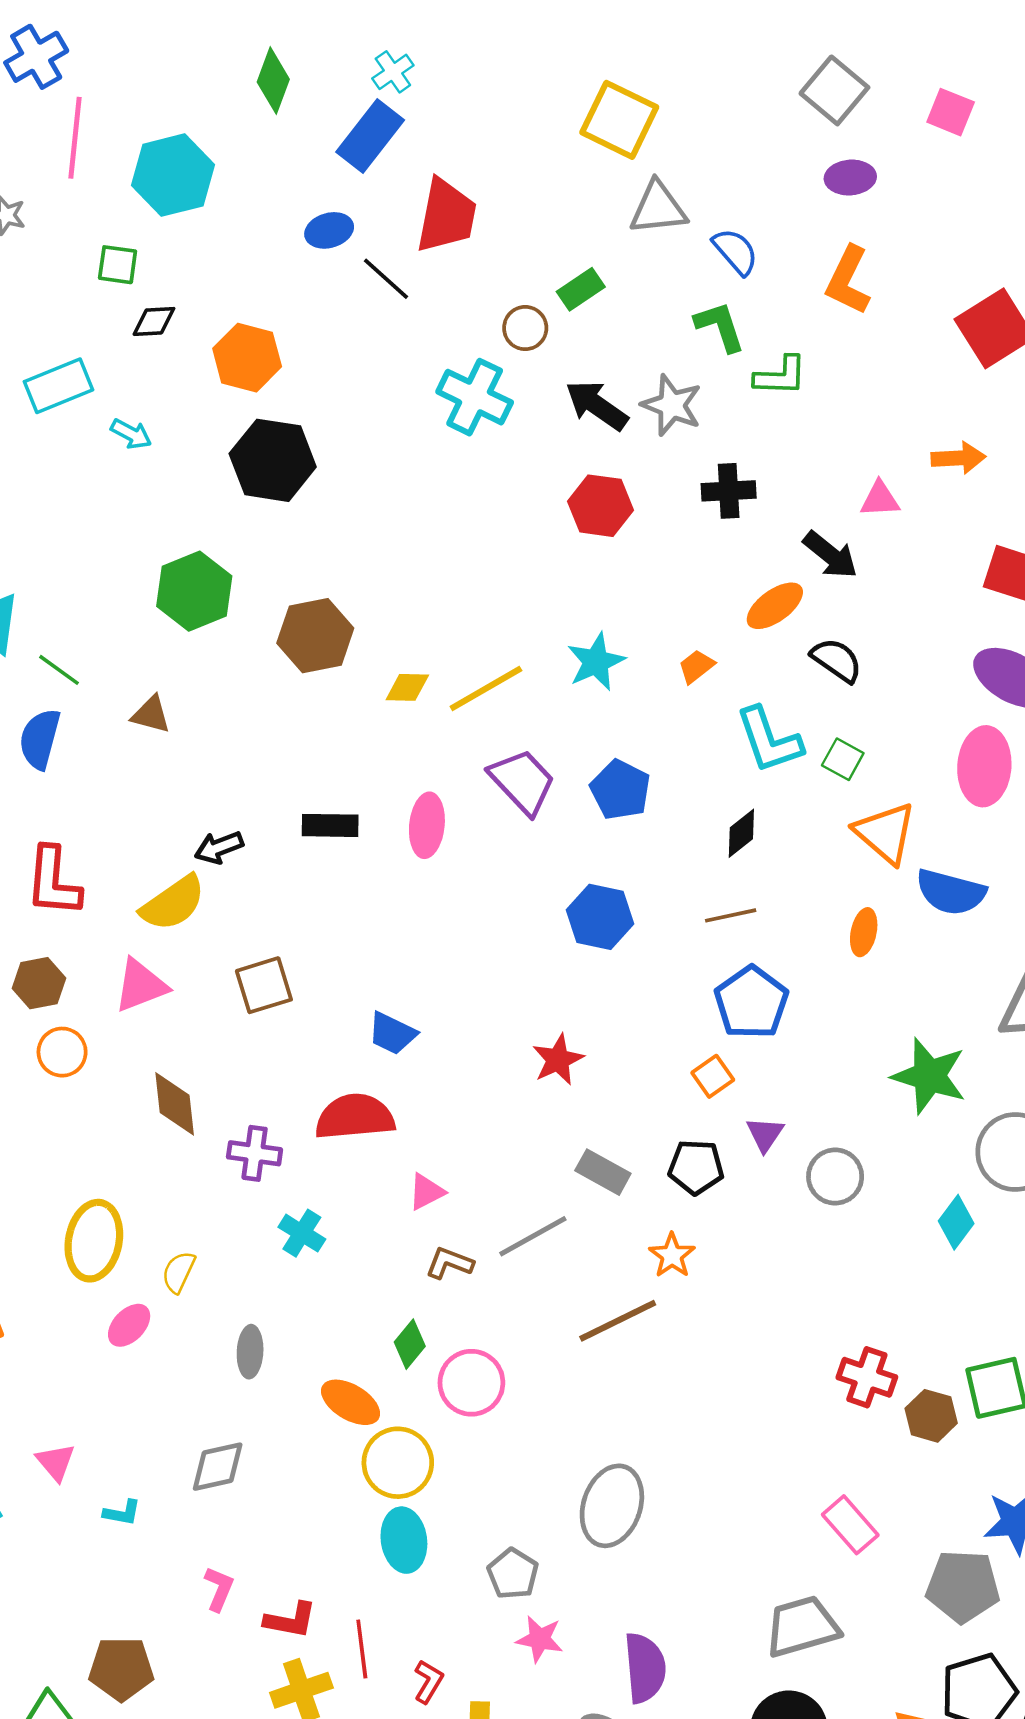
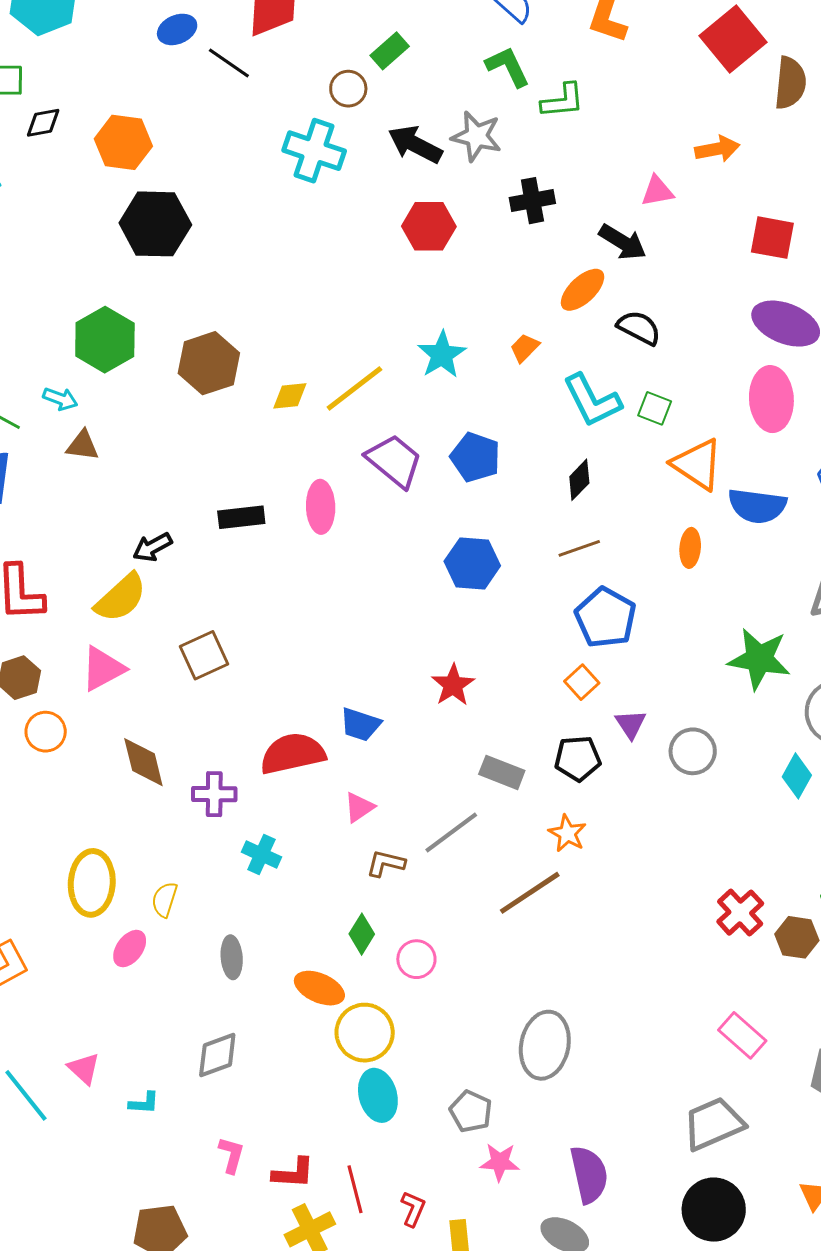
cyan arrow: (131, 434) -> (60, 399), moved
blue trapezoid: (392, 1033) -> (360, 724), moved
red cross: (867, 1377) -> (740, 913), turned 36
pink circle: (471, 1383) -> (416, 959), size x0.7

